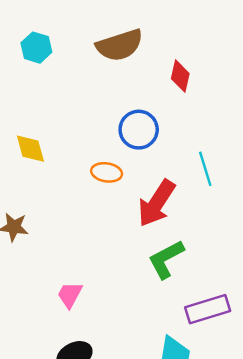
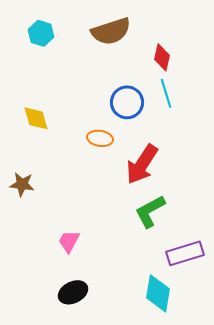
cyan line: (205, 169) -> (166, 93), moved

